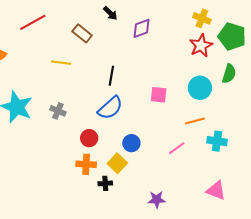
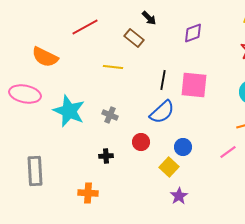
black arrow: (110, 13) -> (149, 18), moved
pink square: (159, 95) -> (194, 85), moved, size x1.6
orange cross: (86, 164) -> (88, 193), moved
black cross: (105, 183) -> (106, 156), moved
purple star: (157, 200) -> (179, 196), moved, turned -30

